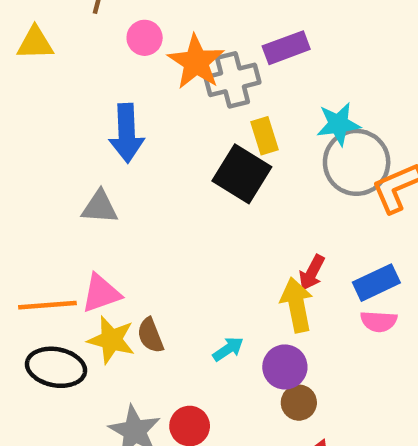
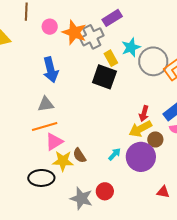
cyan star: (338, 124) -> (131, 47), moved
orange line: (47, 305) -> (45, 126), moved
yellow arrow: (297, 305) -> (140, 129), turned -95
purple circle: (285, 367) -> (141, 157), size x1.5
brown circle: (299, 403) -> (155, 139), moved

